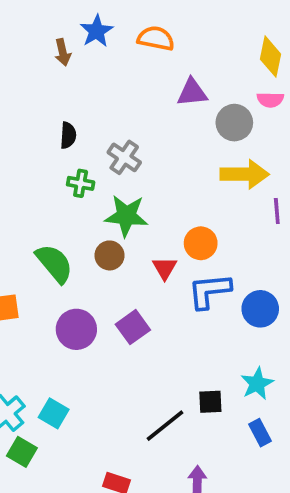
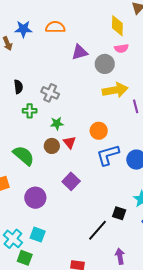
blue star: (97, 31) -> (23, 29), turned -30
green star: (126, 216) -> (57, 123), size x0.6
red triangle: (165, 268) -> (70, 142), moved
purple circle: (76, 329) -> (35, 198), moved
black square: (210, 402) -> (119, 213), turned 32

